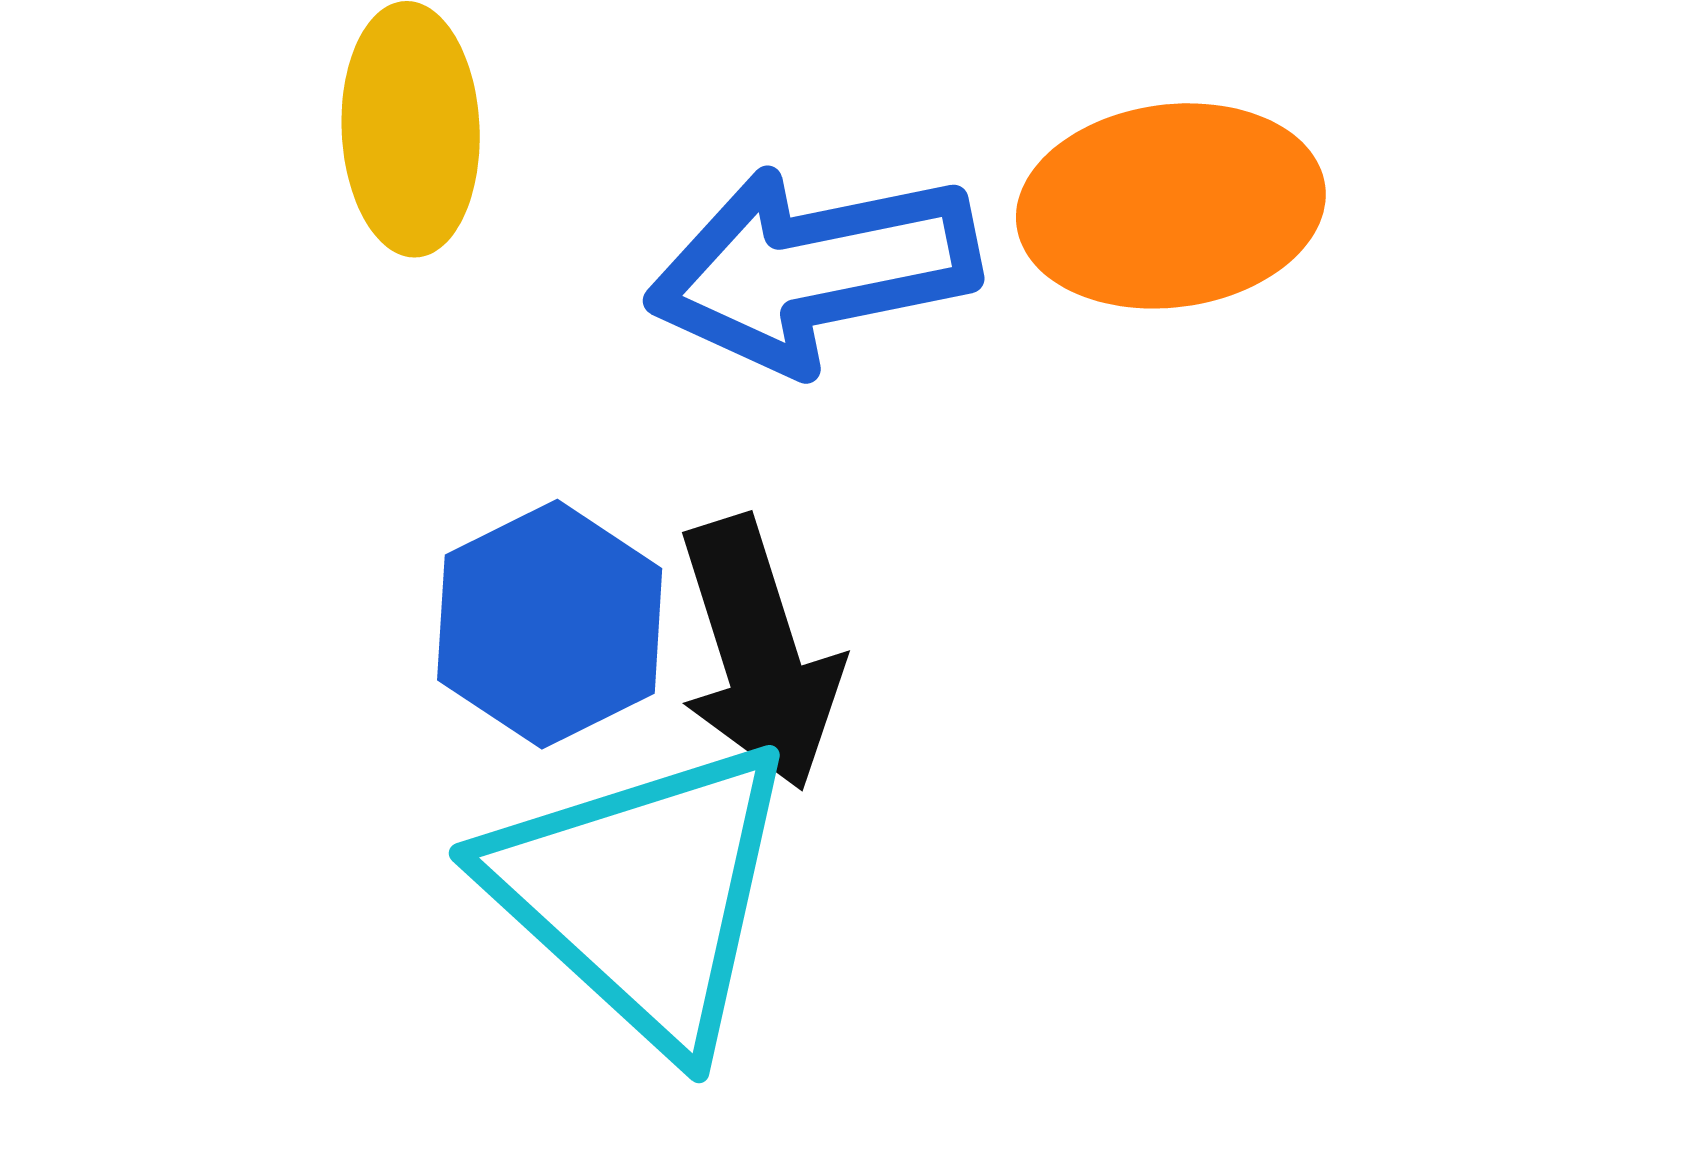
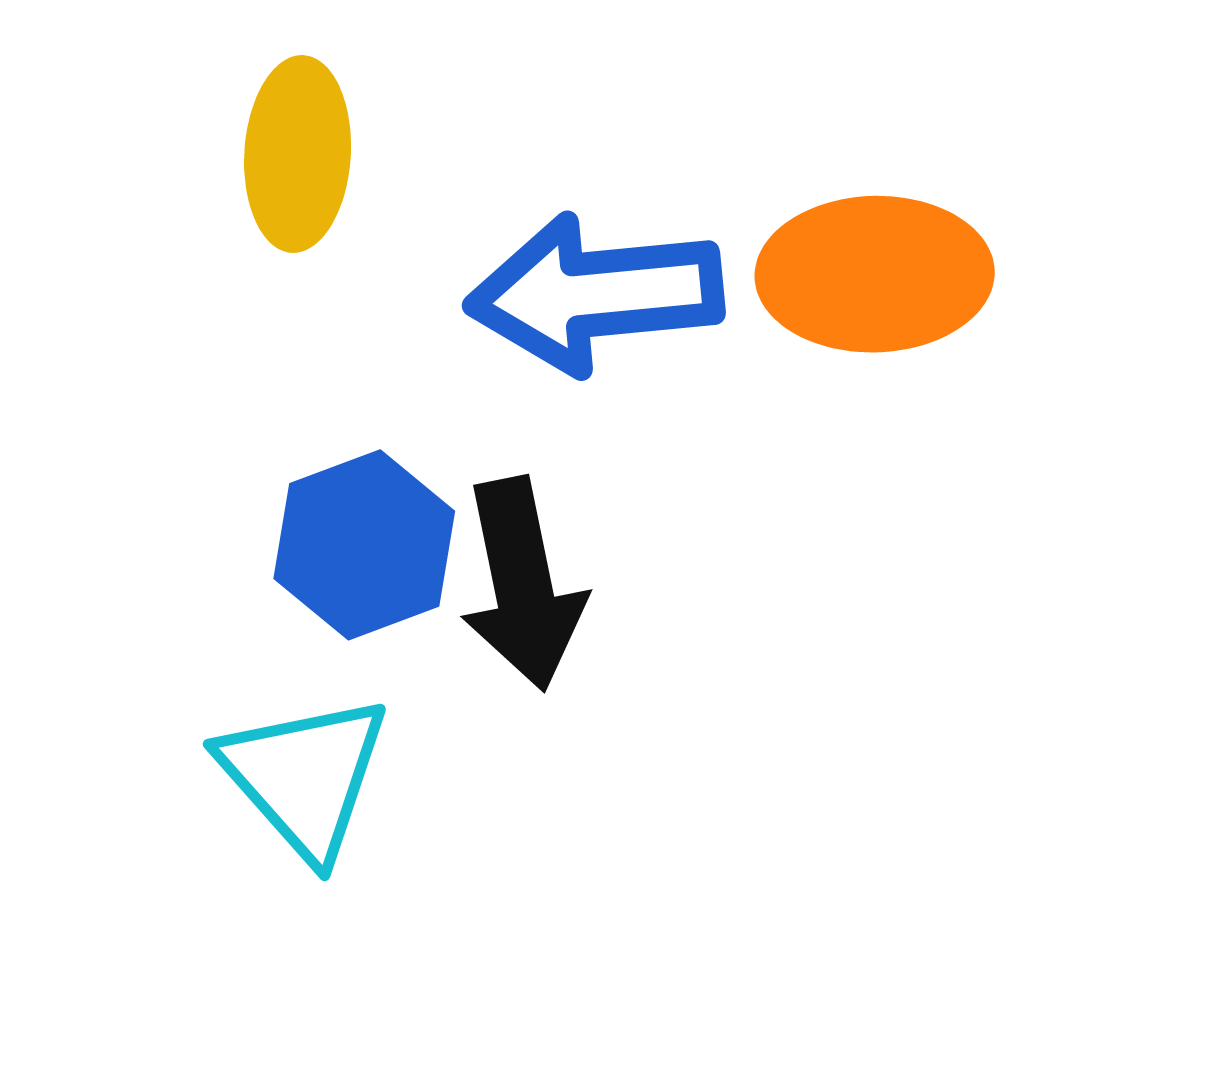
cyan triangle: (642, 894) -> (304, 776), moved, size x0.7

